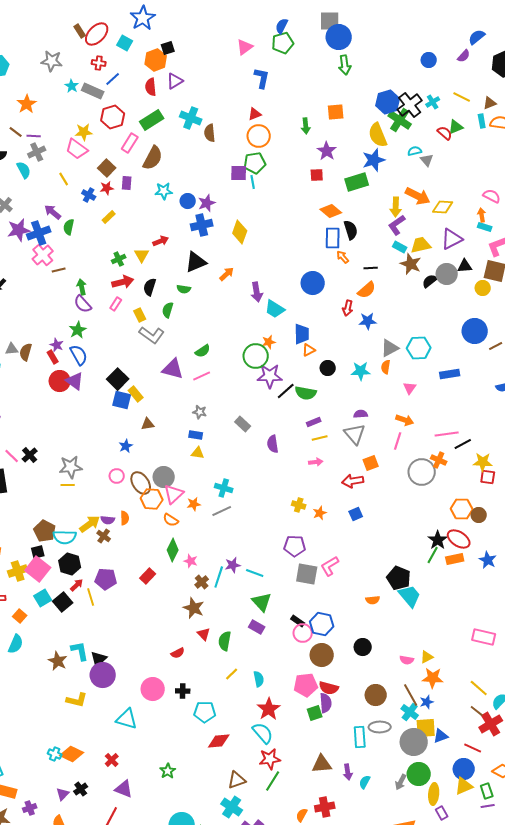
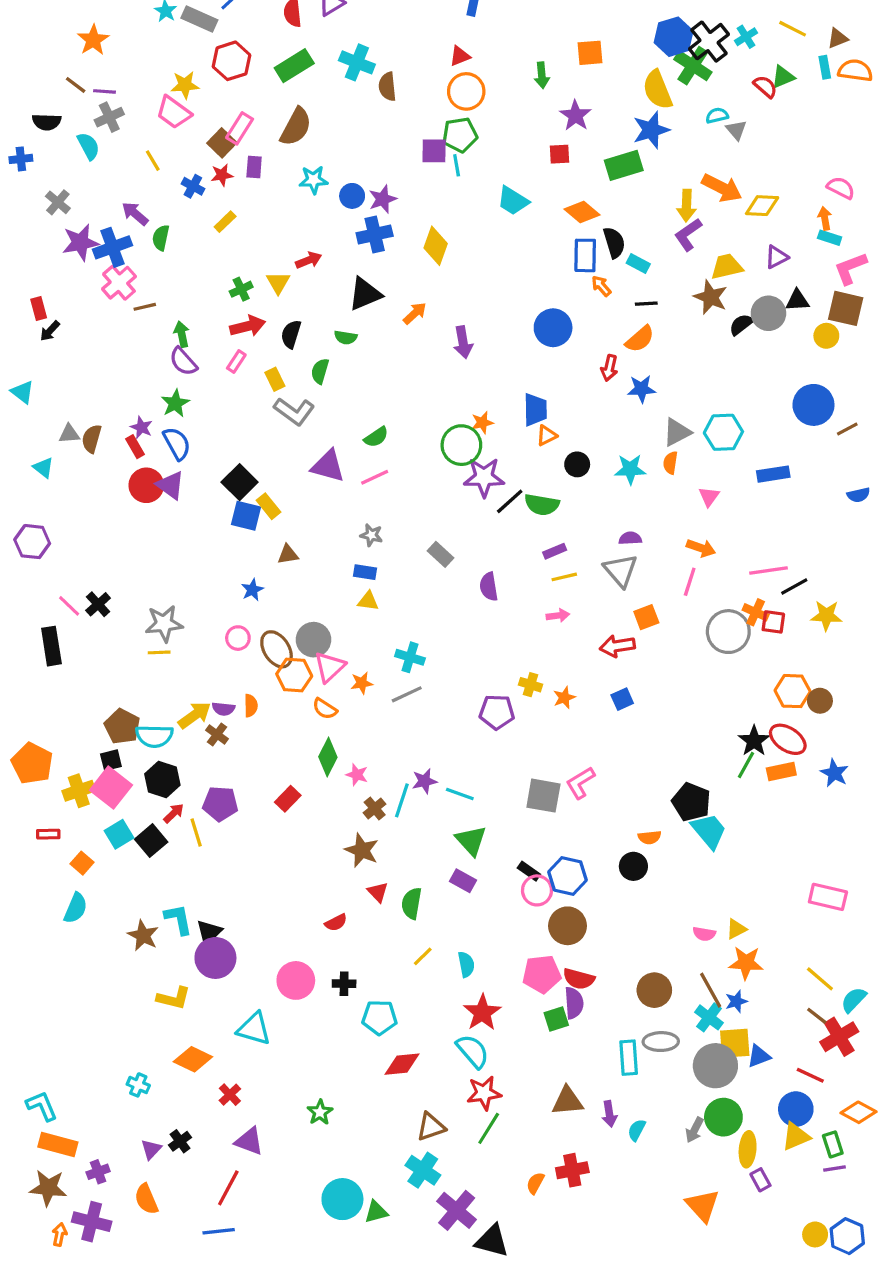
pink rectangle: (130, 143) -> (240, 128), moved
purple triangle: (452, 239) -> (777, 257), size x0.7
cyan rectangle: (400, 247) -> (638, 263), moved
cyan trapezoid: (275, 309) -> (513, 201), moved
red square: (488, 477) -> (773, 622), moved
purple pentagon: (295, 546) -> (497, 712), moved
black circle: (363, 647) -> (633, 866), moved
orange diamond: (72, 754) -> (193, 1059), moved

